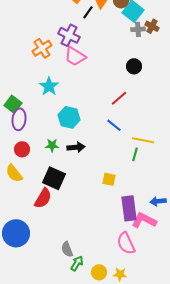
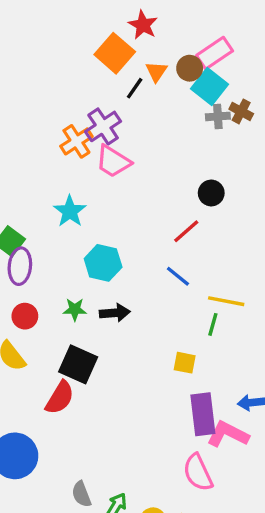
purple cross: (69, 35) -> (103, 126), turned 30
orange cross: (42, 48) -> (76, 141), moved
black circle: (134, 66) -> (211, 193), moved
yellow square: (109, 179) -> (185, 363), moved
gray semicircle: (67, 249) -> (81, 494), moved

